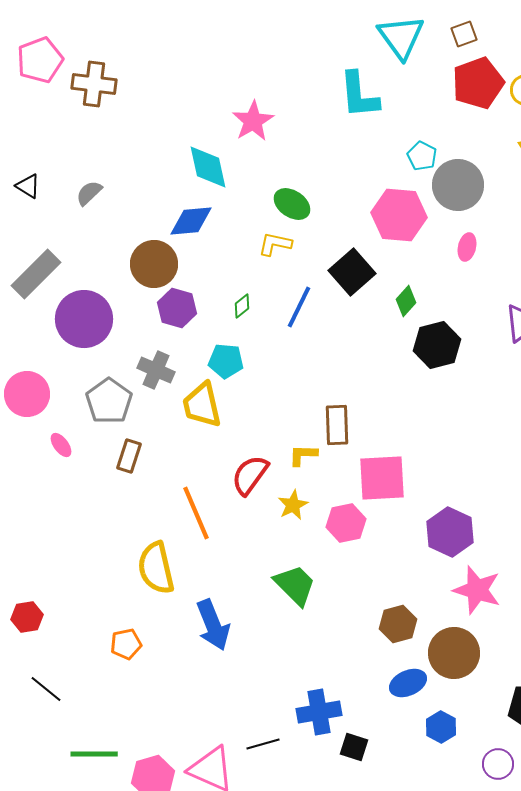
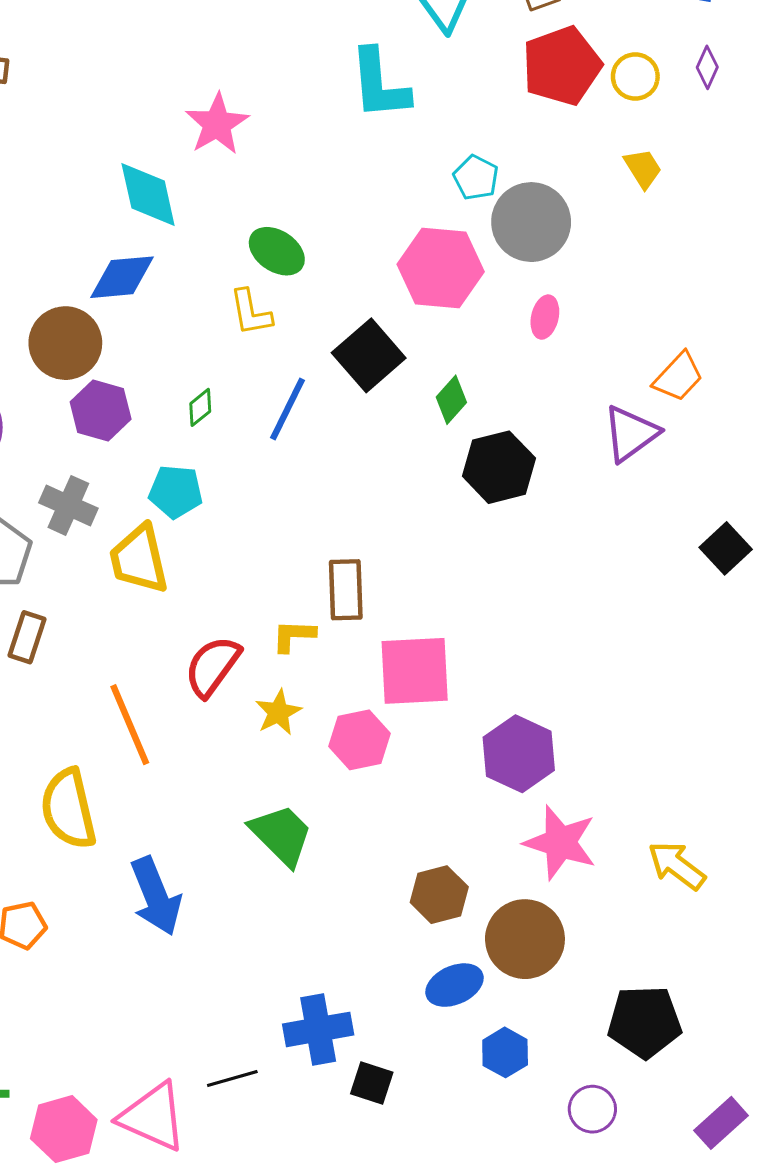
yellow L-shape: (275, 244) -> (251, 312), turned -112

